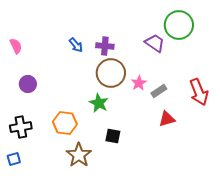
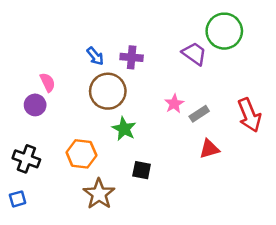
pink semicircle: (16, 46) -> (48, 82), moved
brown circle: (111, 73) -> (108, 91), moved
black cross: (21, 127) -> (26, 159), turned 30

